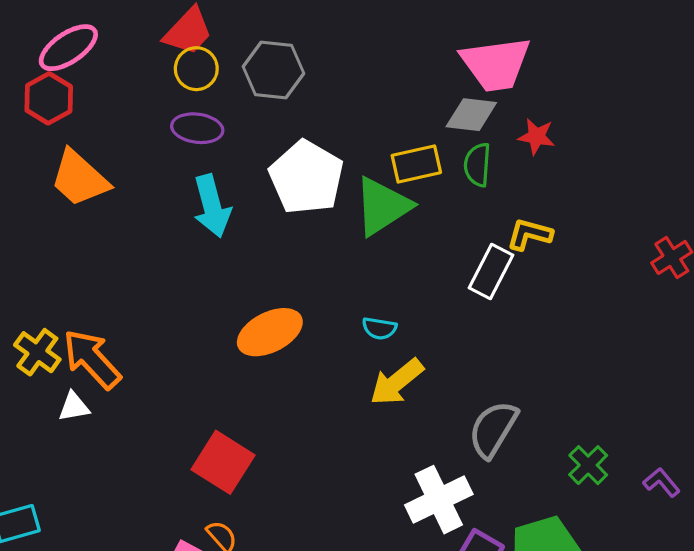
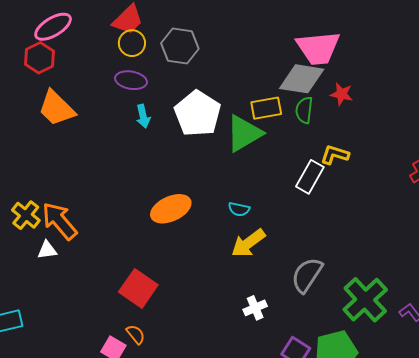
gray diamond: (471, 115) -> (302, 79), size x1.4
cyan arrow: (212, 206) -> (143, 116), moved, size x0.6
green cross: (588, 465) -> (365, 300), size x1.8
white cross: (439, 500) -> (255, 308), moved, size x0.6

